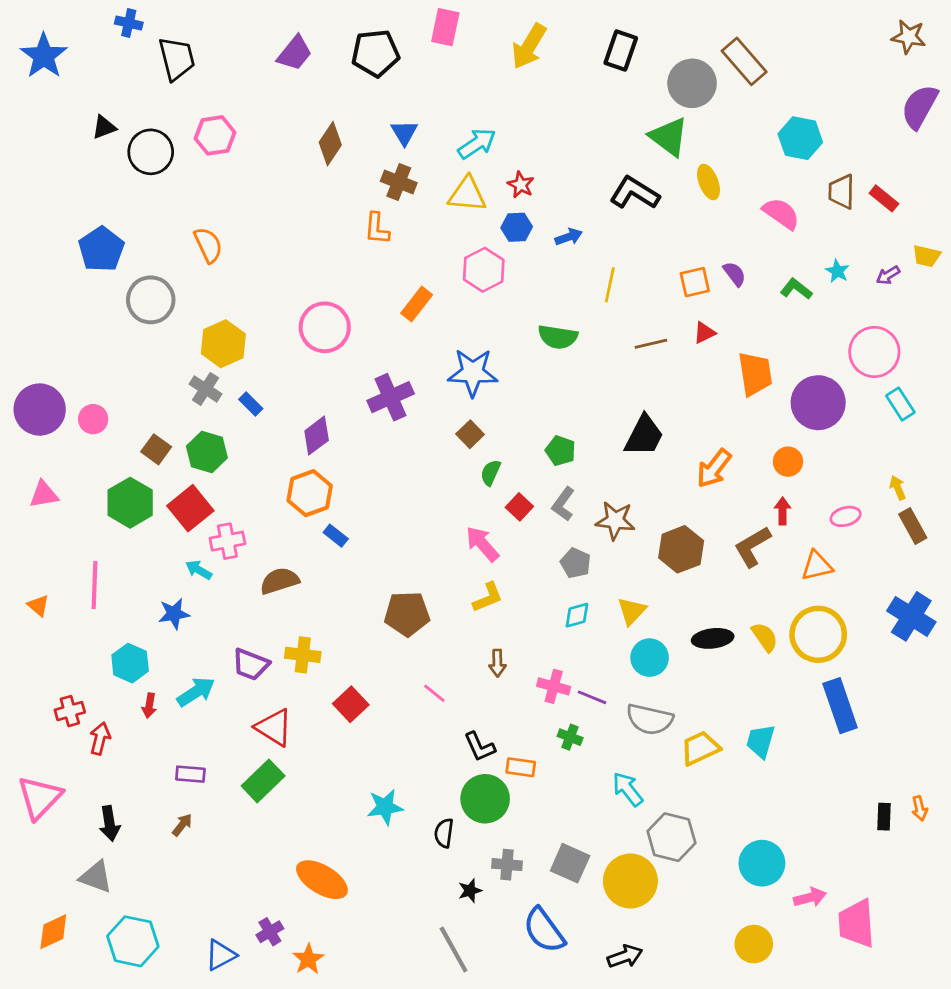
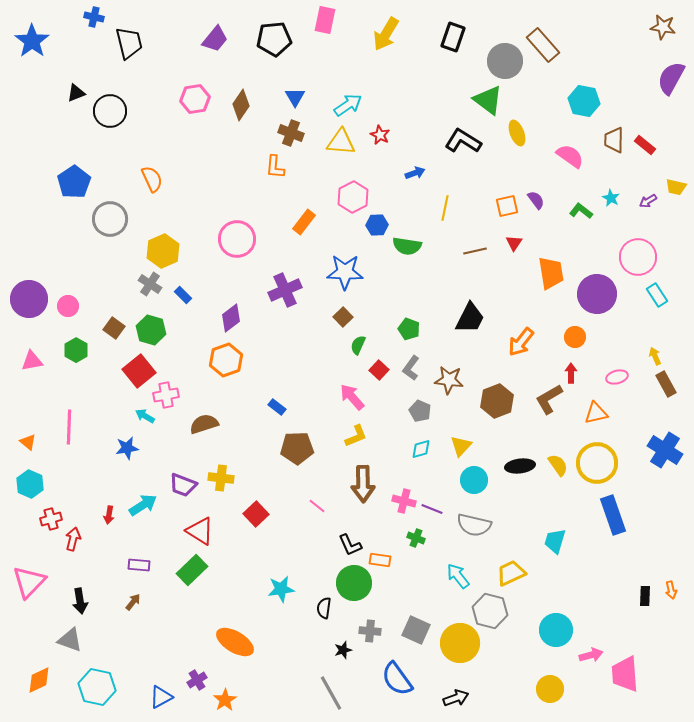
pink hexagon: (215, 135) -> (195, 99), moved
blue hexagon: (517, 227) -> (377, 225), moved
red triangle: (704, 333) -> (514, 243), turned -30
green hexagon: (130, 503) -> (76, 350), moved, size x0.7
blue rectangle: (336, 536) -> (277, 407), moved
cyan hexagon: (130, 663) -> (30, 484), moved
brown arrow: (497, 663) -> (363, 484), size x1.8
yellow trapezoid: (700, 748) -> (511, 573), moved

